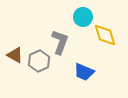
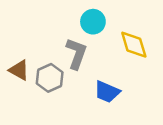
cyan circle: (83, 17) -> (93, 22), moved

